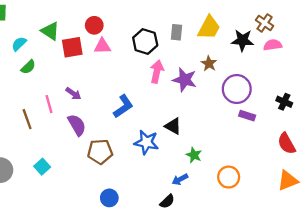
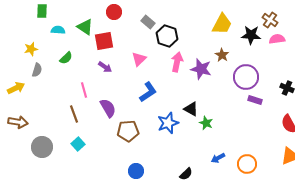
red circle: (94, 25) -> (114, 12), moved
gray rectangle: (177, 32) -> (148, 22), moved, turned -56
cyan semicircle: (19, 44) -> (58, 30), moved, turned 48
pink triangle: (102, 46) -> (139, 59), moved, turned -42
purple arrow: (73, 94) -> (105, 67), moved
brown line: (27, 119) -> (74, 114), moved
blue star: (146, 142) -> (168, 123), turned -30
green star: (194, 155) -> (206, 123), moved
orange circle: (229, 177) -> (247, 164), moved
blue arrow: (180, 179) -> (218, 158), moved

